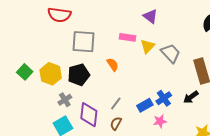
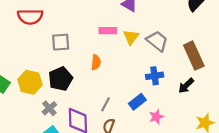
gray square: (84, 42) -> (61, 42), size x0.7
orange semicircle: (113, 64) -> (96, 62), turned 48
blue cross: (164, 98) -> (155, 76), moved, turned 35

